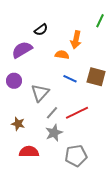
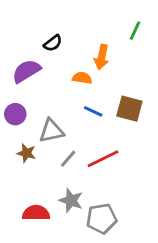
gray triangle: (40, 93) -> (51, 131), turned 36
brown star: (18, 124) -> (26, 153), moved
gray star: (54, 133) -> (71, 200), moved, turned -30

